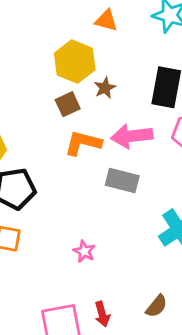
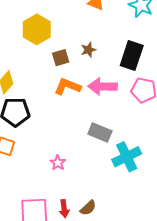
yellow hexagon: (75, 62) -> (37, 29), moved
gray rectangle: (122, 181) -> (100, 133), moved
brown semicircle: (157, 306) -> (88, 208), moved

